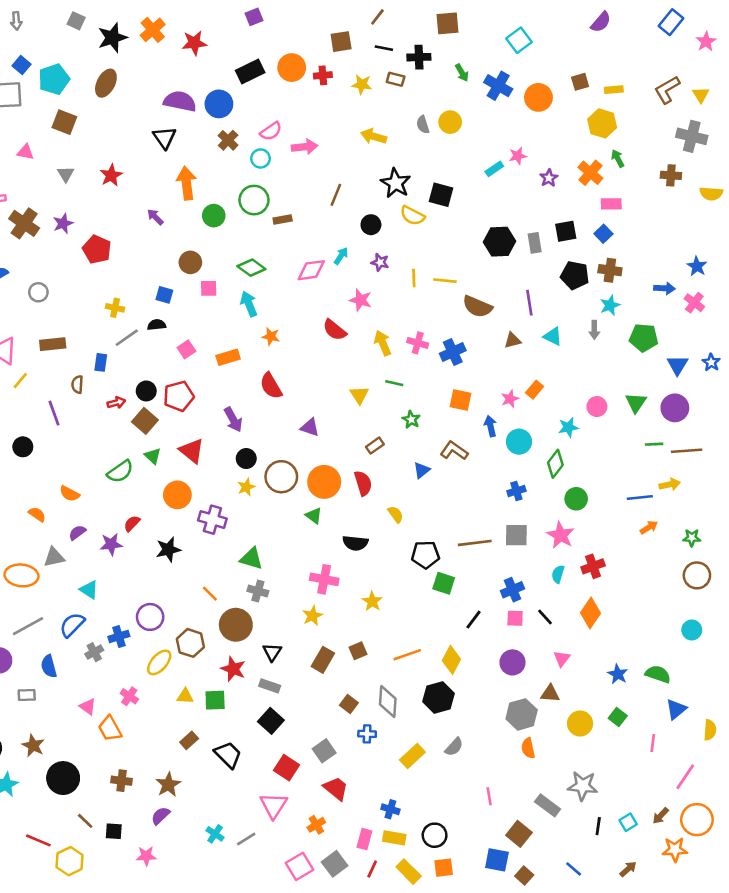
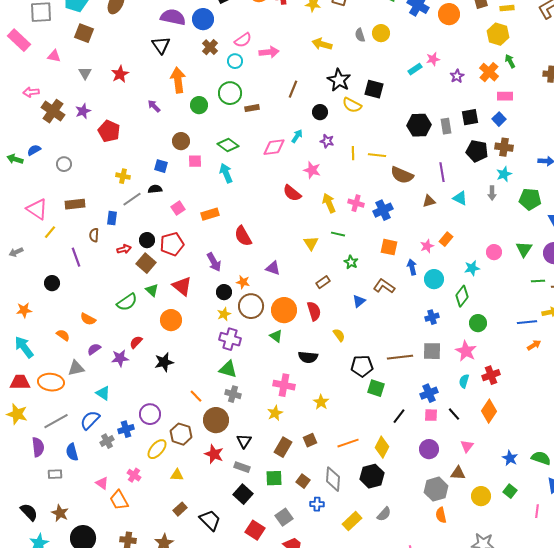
orange star: (271, 336) -> (243, 282), moved
purple cross: (212, 520) -> (230, 339), moved
green square: (215, 700) -> (274, 478), moved

